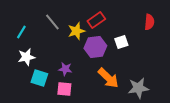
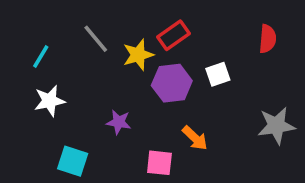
cyan square: (39, 78) -> (73, 161), moved
orange arrow: (108, 78) -> (195, 138), size x0.7
gray star: (138, 88) -> (276, 126), moved
pink square: (64, 89) -> (159, 163), moved

